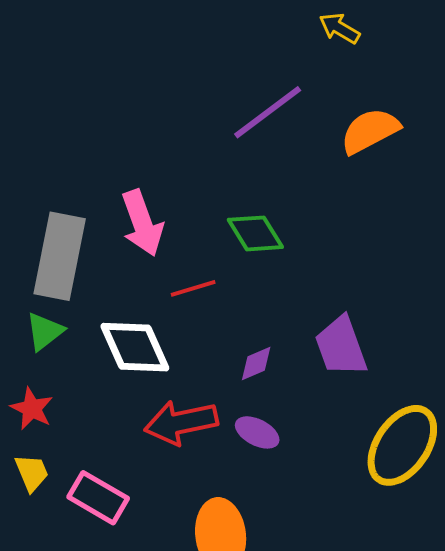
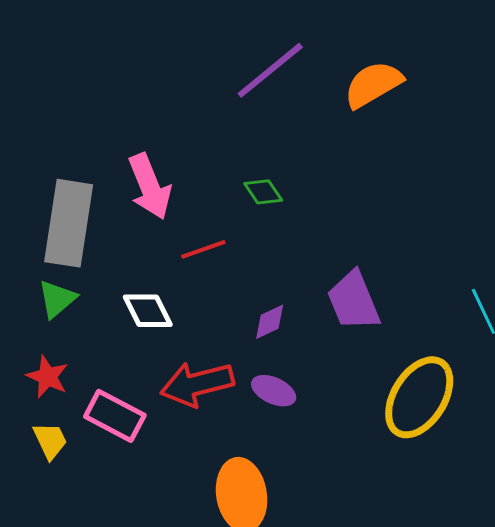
green diamond: (255, 233) -> (263, 192), size x0.7
white diamond: (135, 347) -> (148, 311), size x0.7
pink rectangle: (98, 498) -> (115, 416), moved

